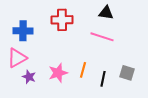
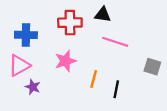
black triangle: (106, 13) -> (103, 15), moved
pink star: (58, 73) -> (65, 61), moved
gray square: (127, 73) -> (152, 67), moved

